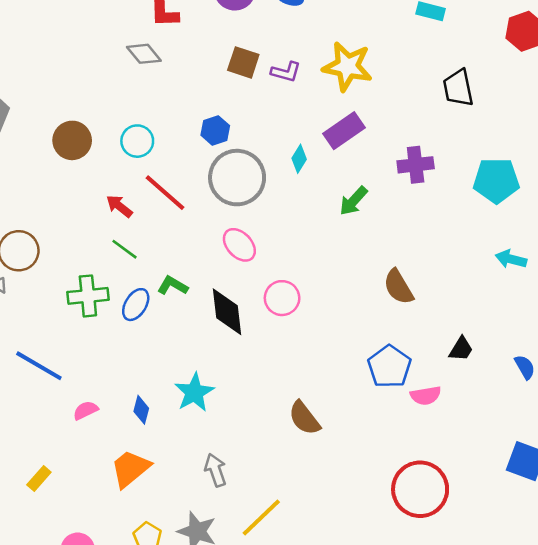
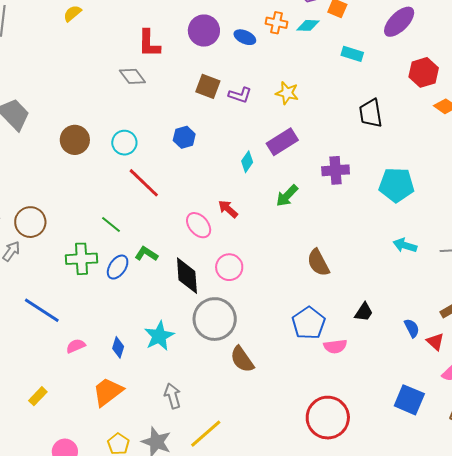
yellow star: (347, 66) -> (287, 93), size x0.6
gray circle: (237, 178) -> (215, 319), moved
red arrow: (119, 206) -> (228, 209), moved

